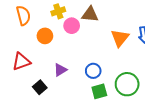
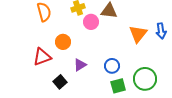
orange circle: (45, 36) -> (63, 42), moved

